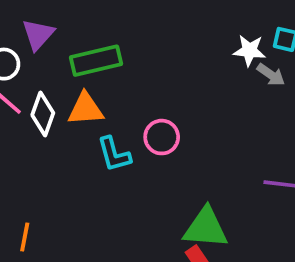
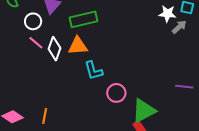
gray arrow: (271, 75) -> (179, 27), turned -77
pink circle: (162, 137) -> (116, 93), moved
green triangle: (206, 228) -> (144, 111), turned -32

